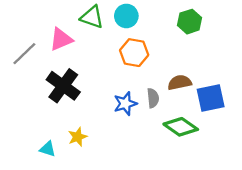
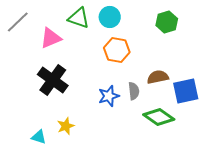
gray line: (24, 54) -> (18, 22), moved

